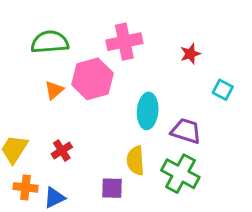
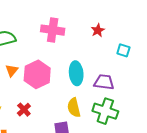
pink cross: (124, 42) -> (53, 30), turned 30
pink hexagon: (92, 79) -> (37, 74), moved

